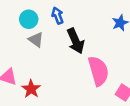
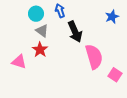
red star: (31, 89) -> (40, 50), moved

